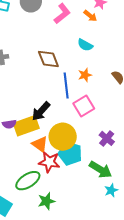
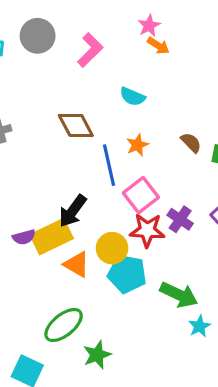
orange arrow: (90, 16) -> (158, 46), moved
yellow circle: (63, 137) -> (112, 248), size x0.7
purple cross: (107, 138) -> (180, 219), moved
red star: (49, 162) -> (147, 230), moved

